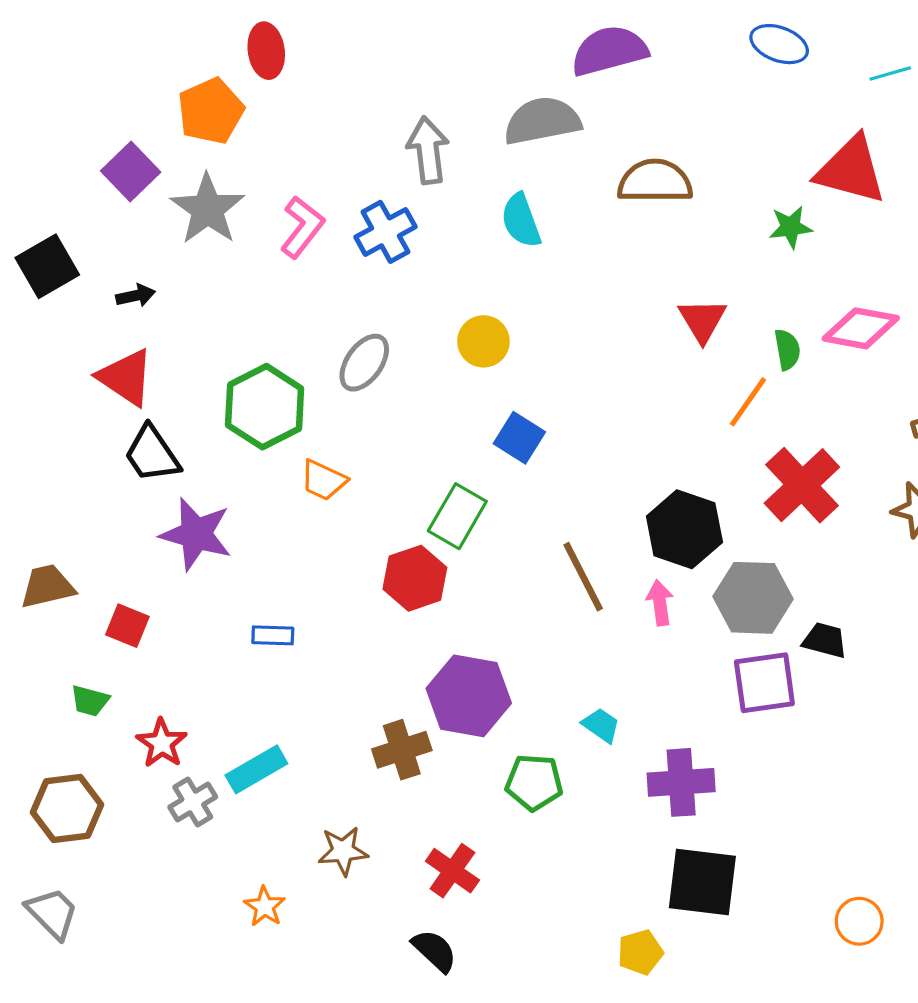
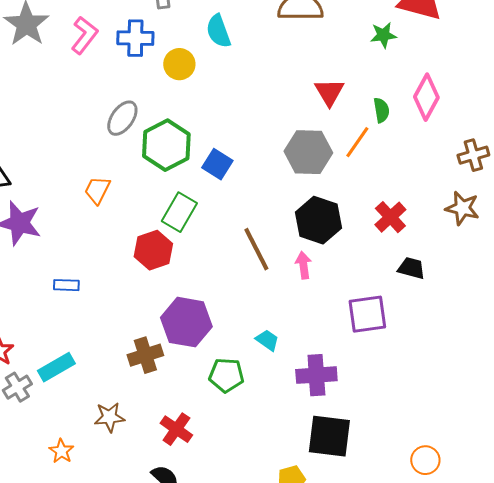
blue cross: (385, 232) -> (135, 38), turned 30
pink diamond: (861, 328) -> (426, 97), turned -72
yellow circle: (483, 341) -> (179, 64), moved
green hexagon: (265, 407) -> (166, 145), moved
orange trapezoid: (323, 480) -> (97, 190), turned 92
red cross: (802, 485) -> (390, 217), moved, size x0.7
gray hexagon: (753, 598) -> (308, 152), moved
black trapezoid: (825, 640) -> (411, 268), moved

